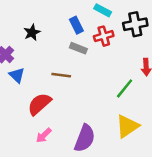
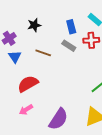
brown line: (61, 75) -> (43, 53), moved

